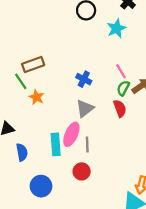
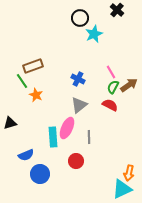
cyan star: (116, 28) -> (94, 34), moved
red semicircle: (120, 108) -> (110, 105), turned -42
gray line: (87, 144) -> (89, 137), moved
blue semicircle: (22, 152) -> (26, 155), moved, turned 77

